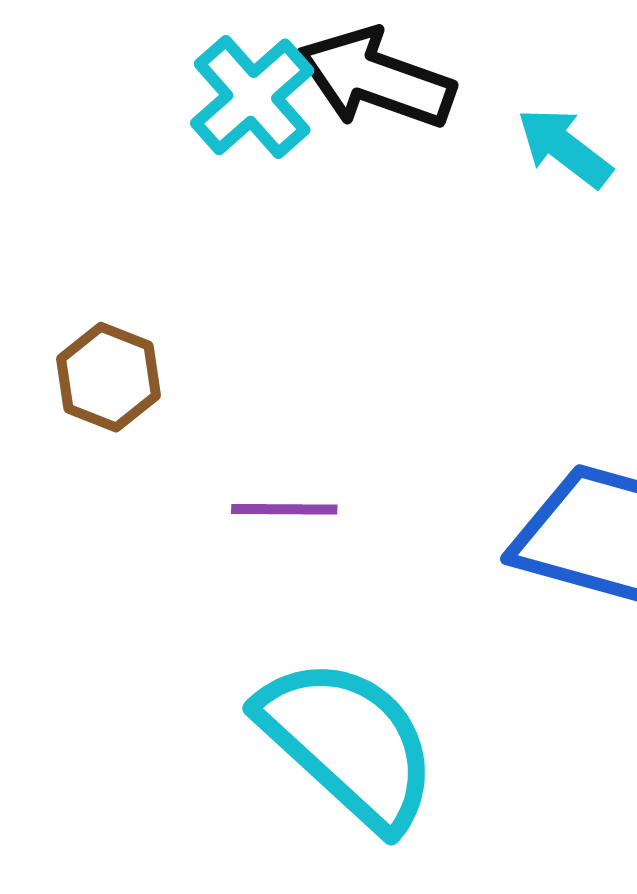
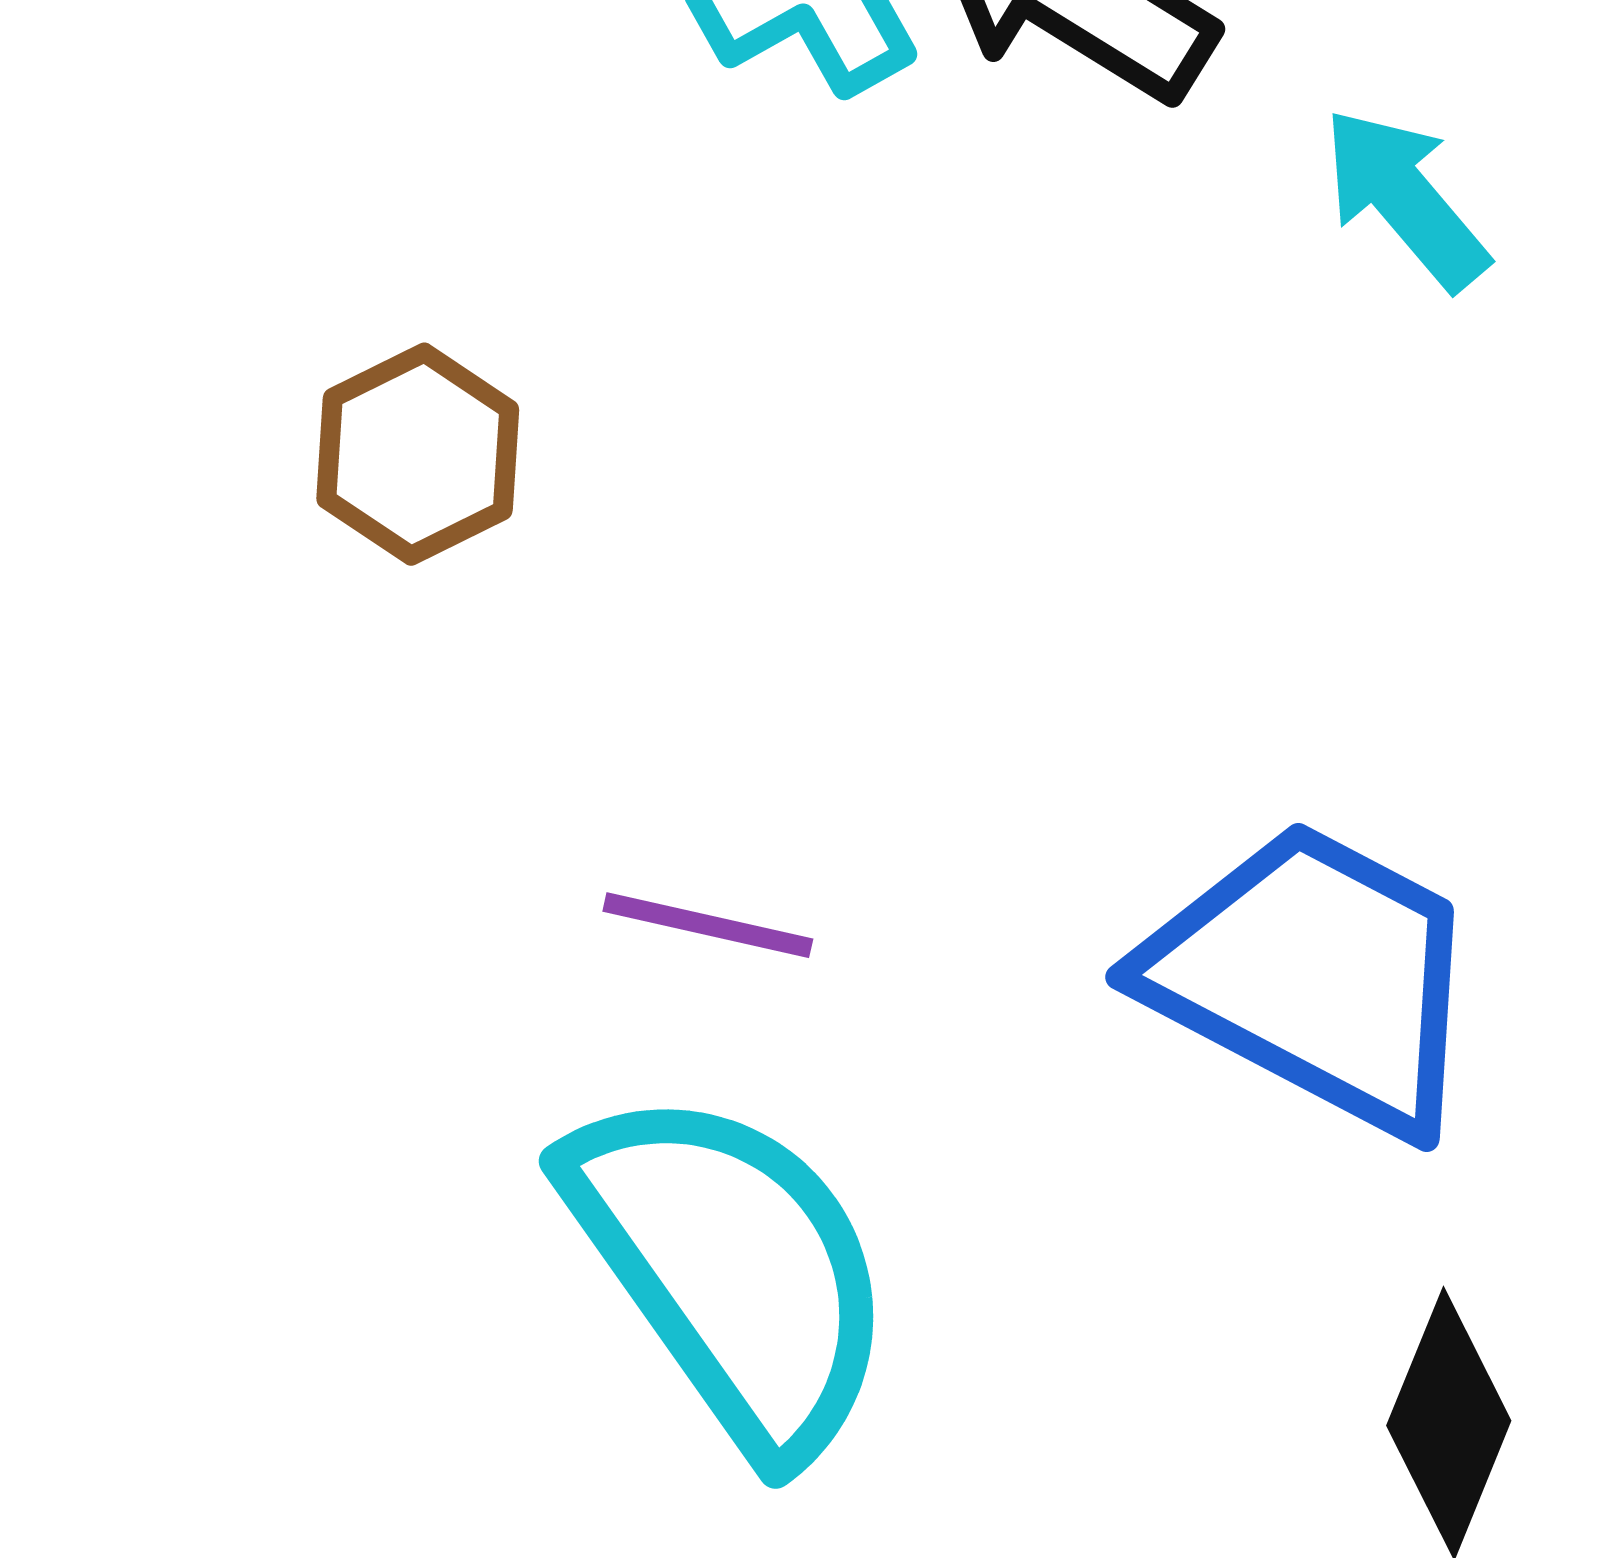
purple line: (284, 509) -> (708, 925), moved

